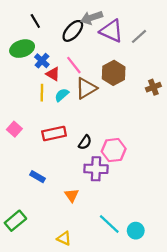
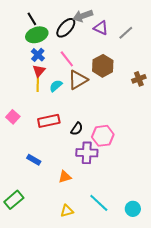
purple triangle: (111, 31) -> (101, 28), size x0.7
green ellipse: (22, 49) -> (37, 35), moved
red triangle: (53, 74) -> (39, 71), moved, turned 40
orange triangle: (72, 195) -> (65, 177), turned 48
cyan circle: (136, 231) -> (133, 209), moved
yellow triangle: (64, 238) -> (67, 211), moved, turned -40

